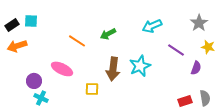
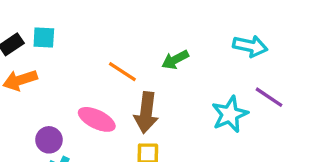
cyan arrow: (152, 26) -> (250, 46), turned -144
purple line: (176, 50) -> (269, 97), moved
brown arrow: (113, 69) -> (146, 113), moved

